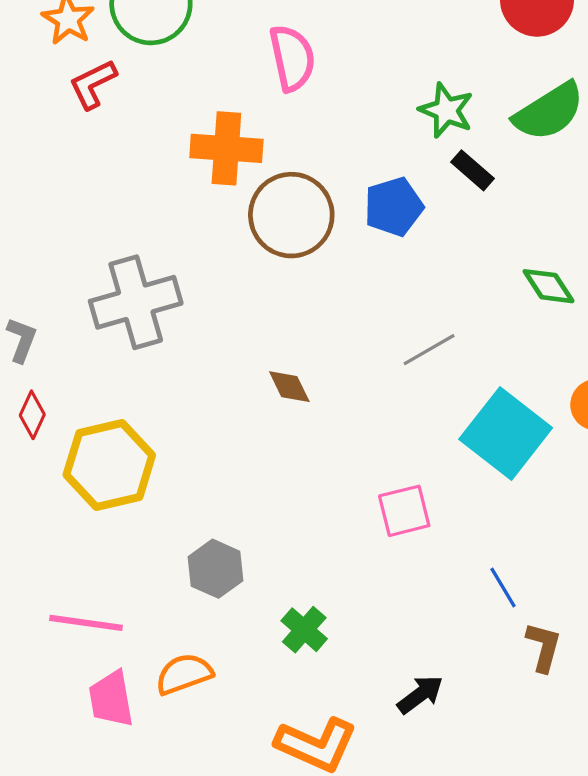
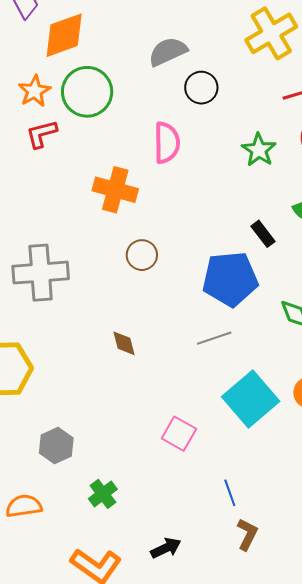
green star: (446, 110) -> (259, 150), moved
blue pentagon: (394, 207) -> (230, 279), moved, size x1.5
brown circle: (291, 215) -> (142, 255), moved, size x0.6
pink square: (404, 511) -> (179, 434), turned 32

